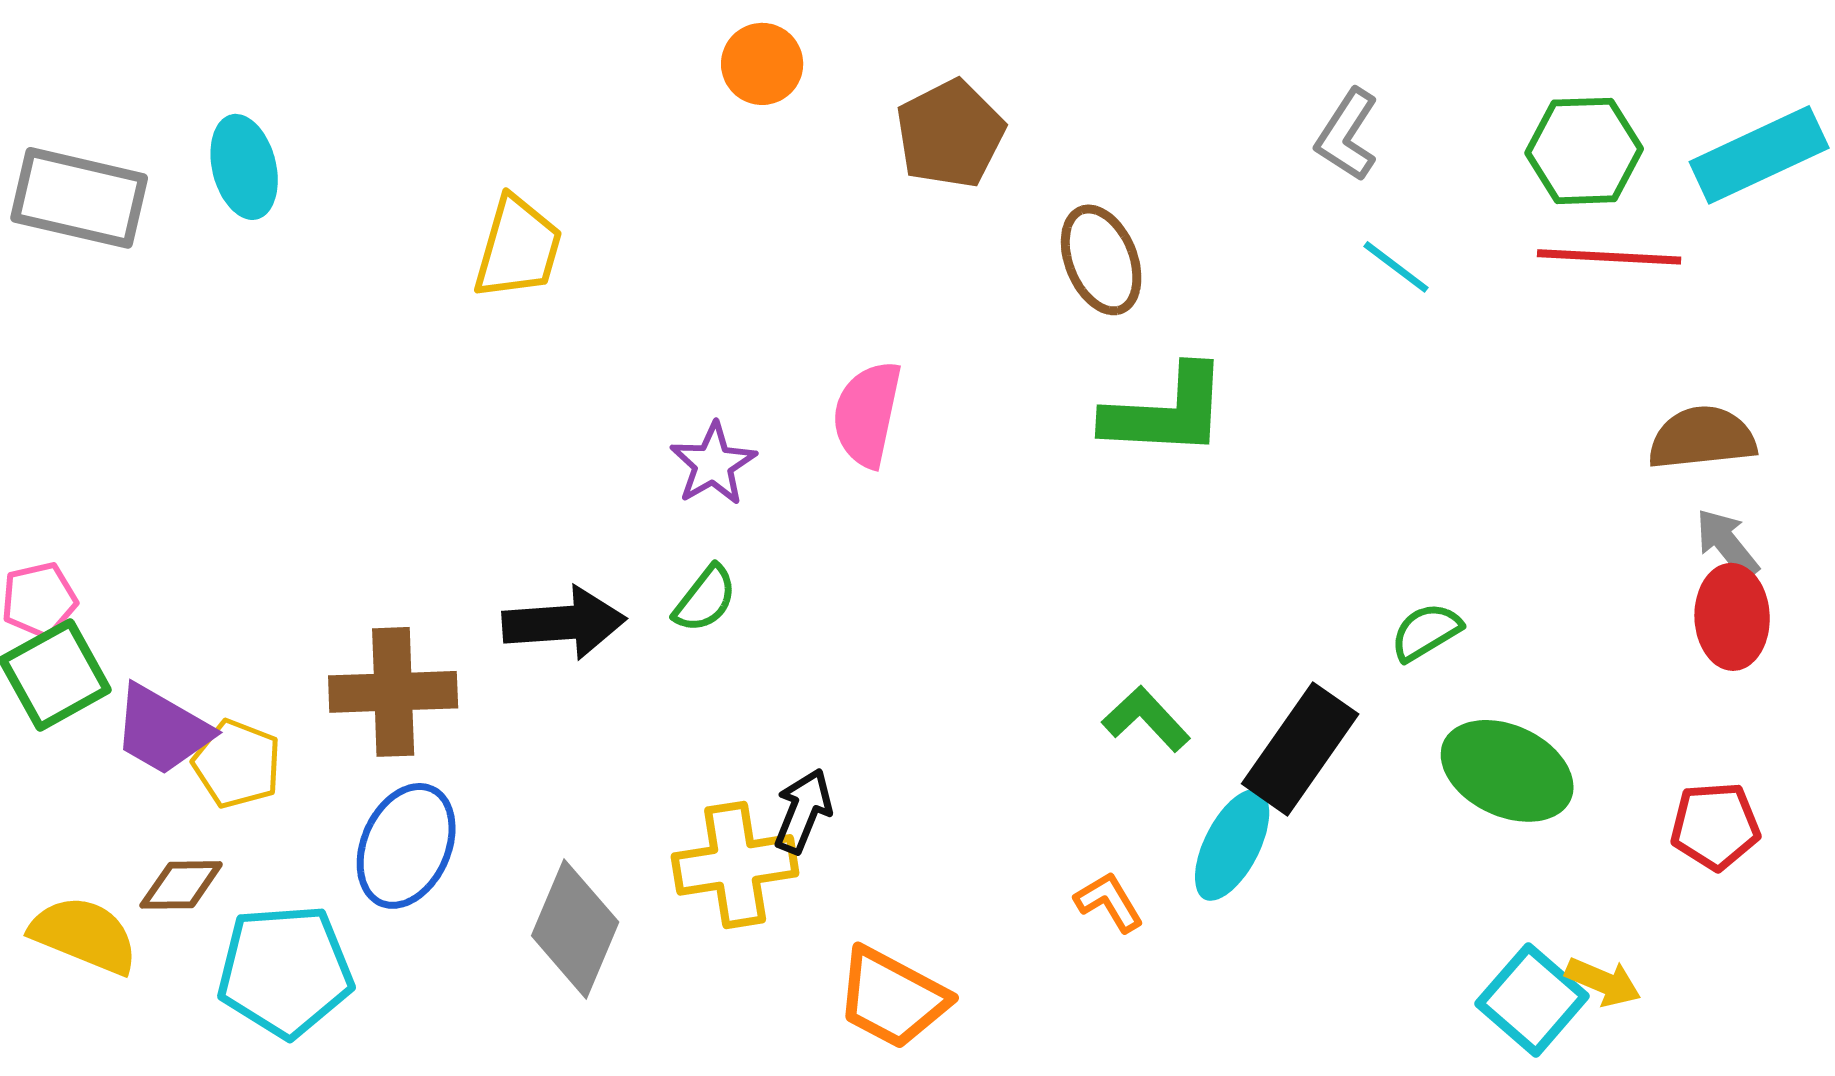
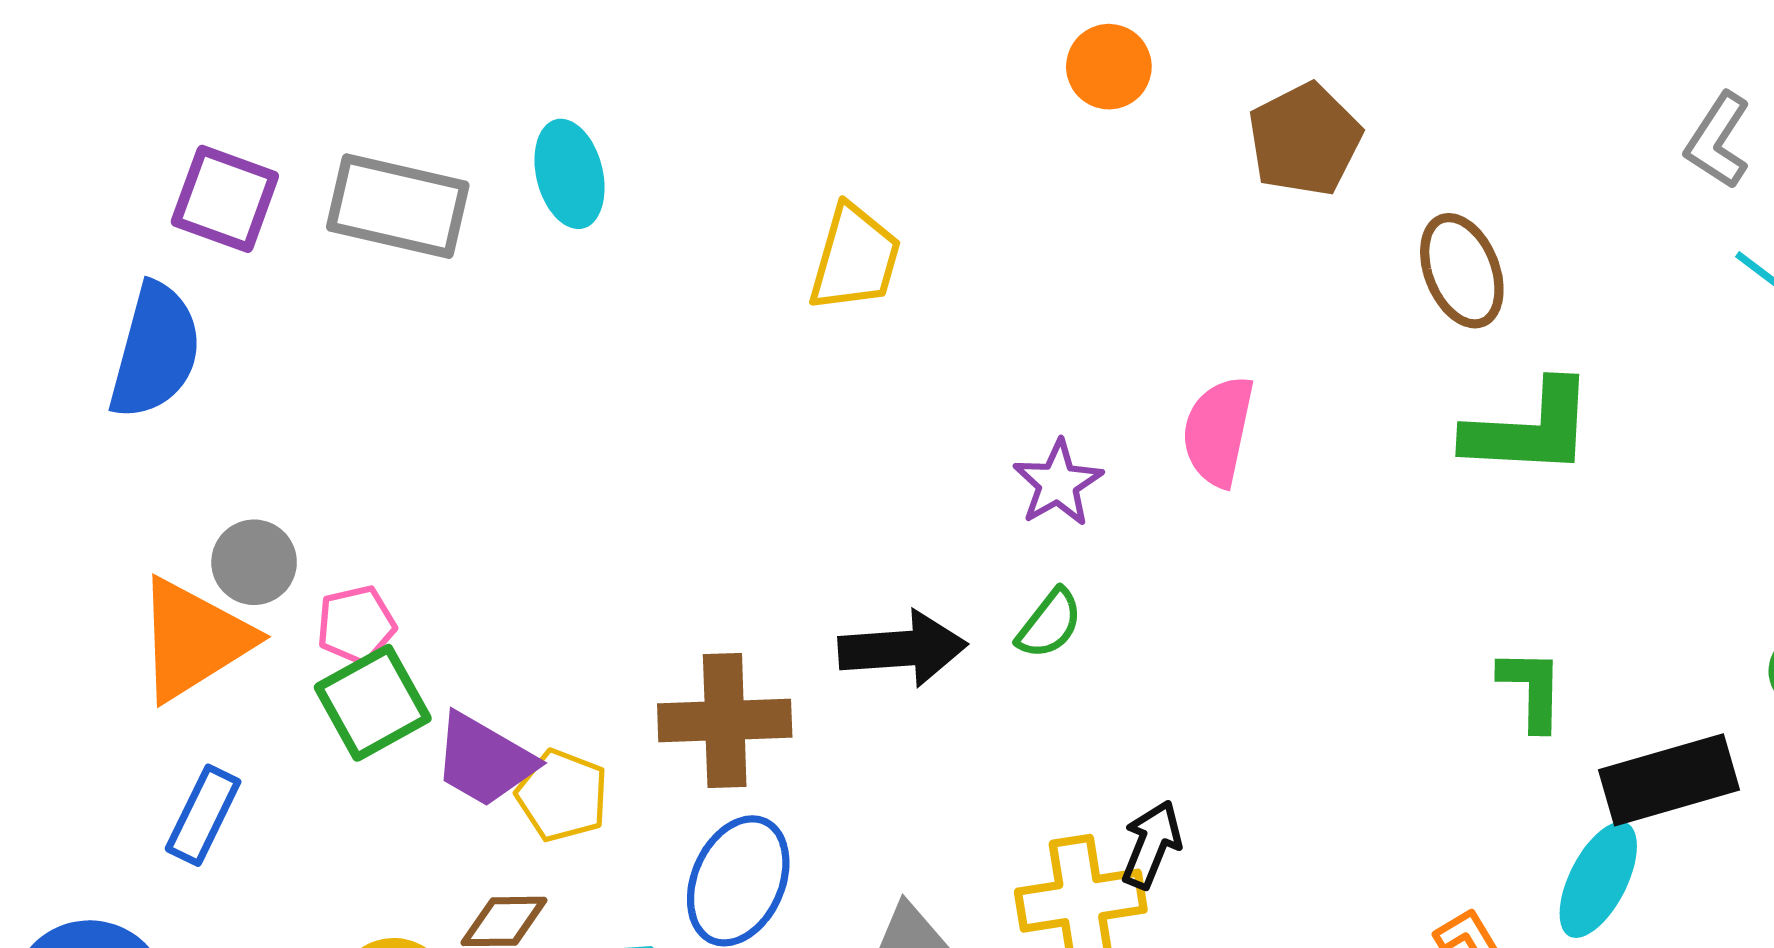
green L-shape: (1146, 719) -> (1532, 689), moved, turned 44
black rectangle: (1300, 749) -> (1669, 780), turned 39

